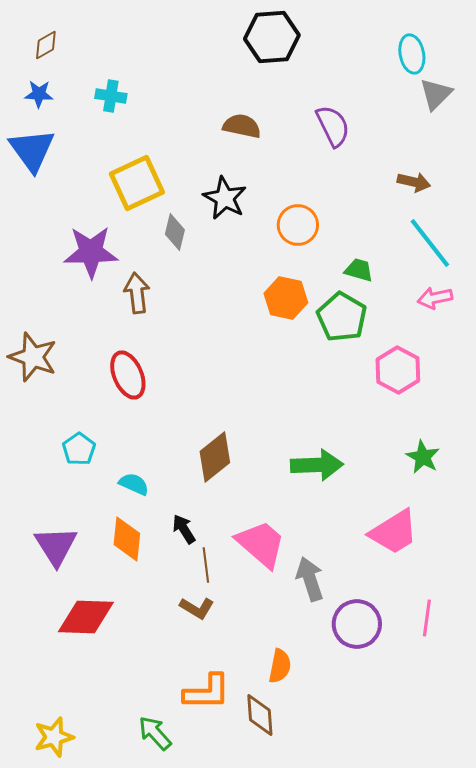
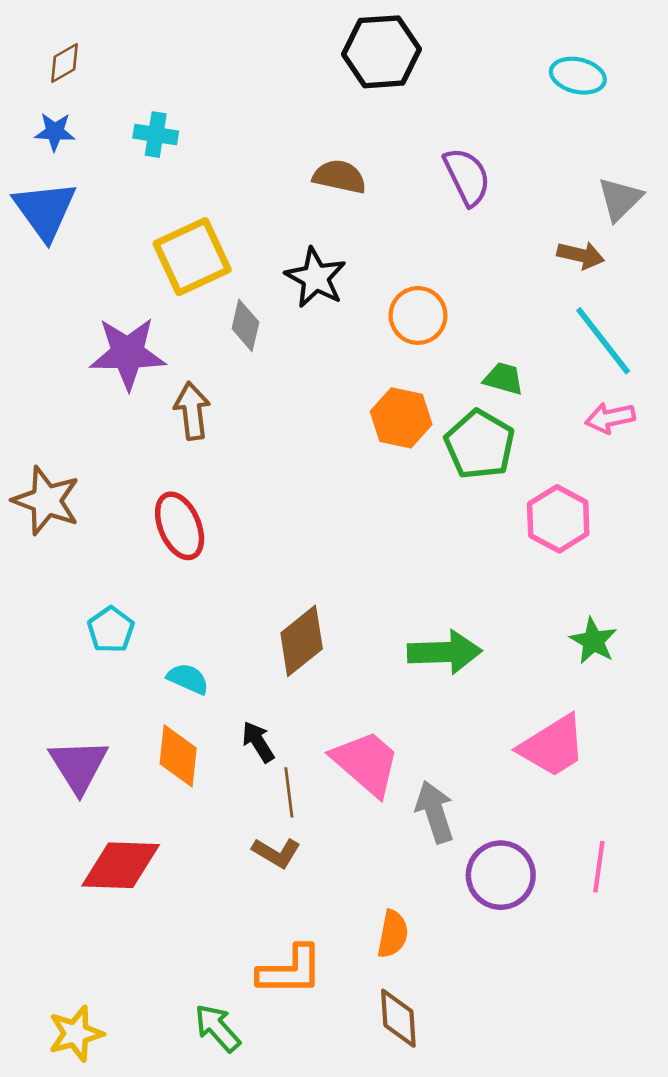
cyan ellipse: (412, 54) -> (578, 76), turned -66
gray triangle: (436, 94) -> (620, 199), moved
brown diamond: (260, 715) -> (398, 1018), moved

